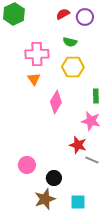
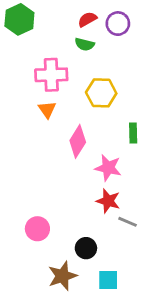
green semicircle: (70, 42) -> (85, 44), moved
pink star: (91, 121) -> (108, 168), moved
black circle: (54, 178) -> (86, 248), moved

